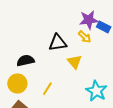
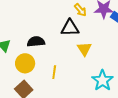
yellow arrow: (85, 37) -> (80, 10), moved
yellow line: (47, 89) -> (54, 72), turned -32

